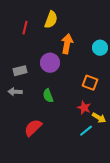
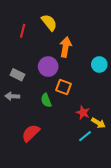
yellow semicircle: (51, 20) -> (49, 23), turned -60
cyan circle: (100, 48) -> (99, 64), moved
gray rectangle: (20, 71) -> (17, 75), turned 40
orange square: (90, 83) -> (63, 87), moved

